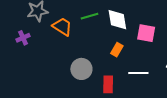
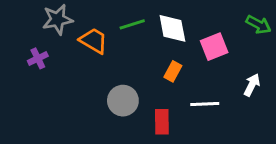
pink square: (146, 33) -> (214, 47), turned -30

